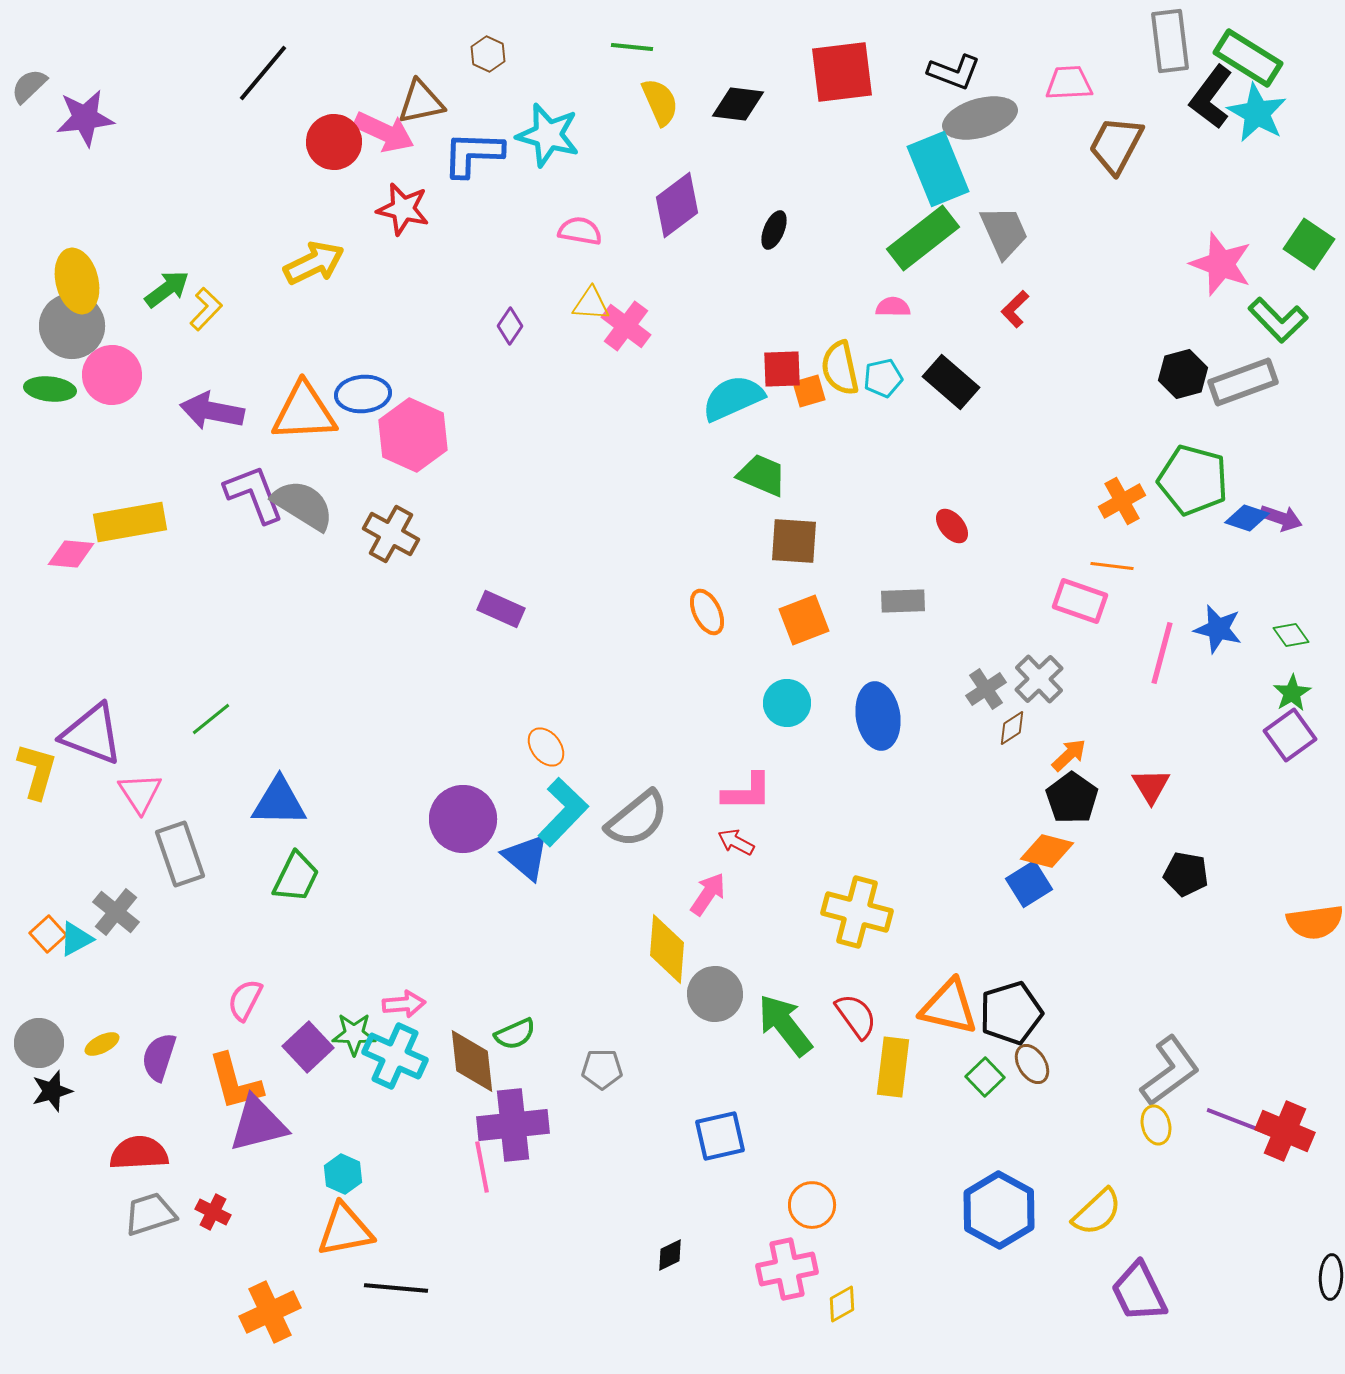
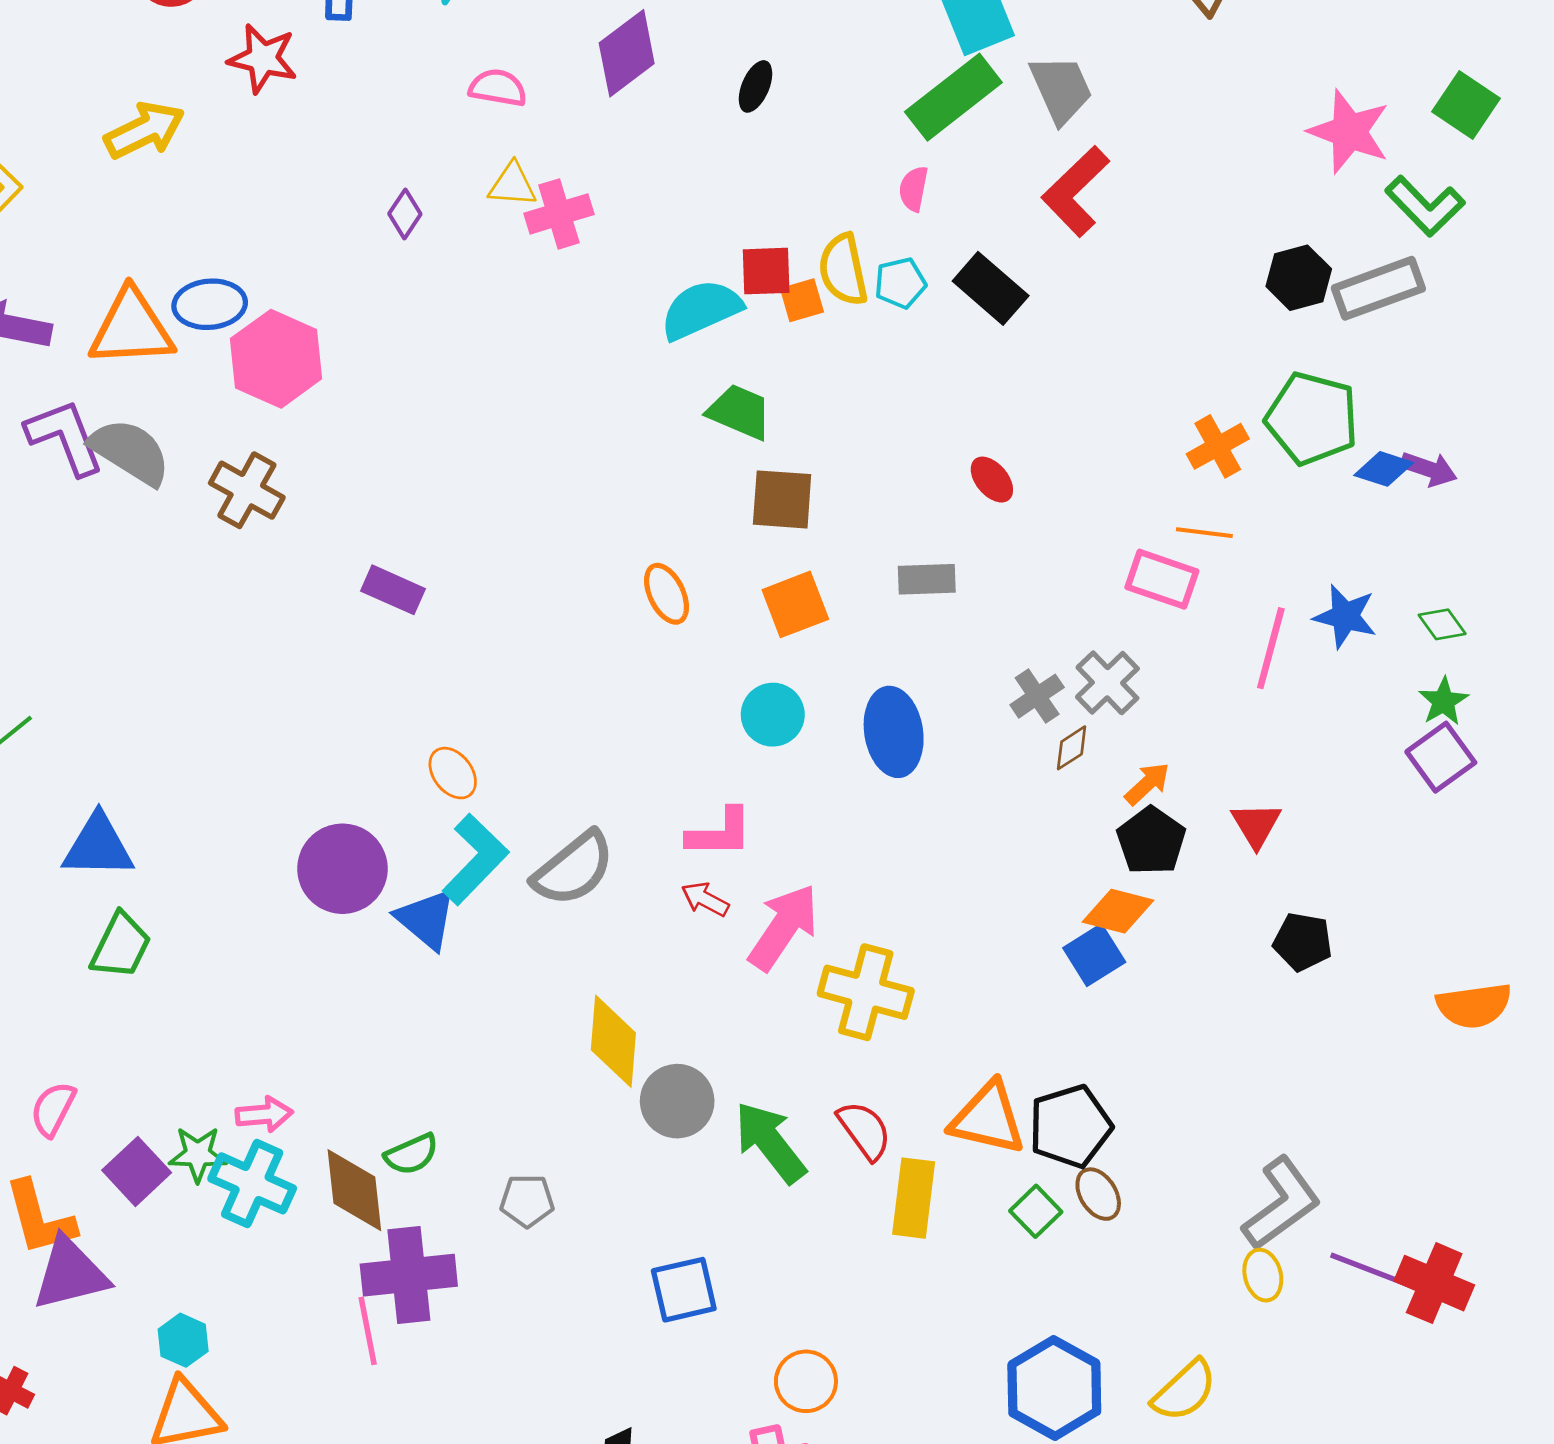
pink semicircle: (893, 307) -> (914, 189), turned -80
red L-shape: (1015, 309) -> (1076, 191), size x1.8
pink cross: (626, 326) -> (559, 214), turned 36
pink arrow: (708, 894) -> (783, 927), moved, size x1.5

